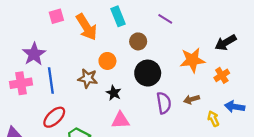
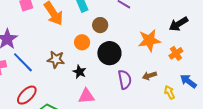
orange circle: (107, 61) -> (82, 42), moved
blue line: (51, 81) -> (23, 62), turned -35
blue arrow: (235, 107) -> (188, 81), turned 30

